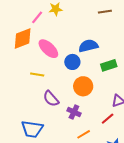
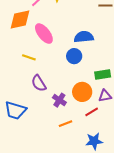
blue circle: (72, 62) -> (74, 56), moved
green rectangle: (109, 65) -> (103, 75), moved
orange circle: (83, 86) -> (82, 92), moved

